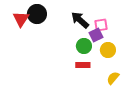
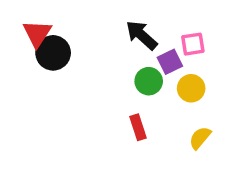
black circle: (37, 14) -> (53, 53), moved
pink square: (101, 25) -> (193, 44), moved
red rectangle: (83, 65) -> (138, 127), moved, turned 72

